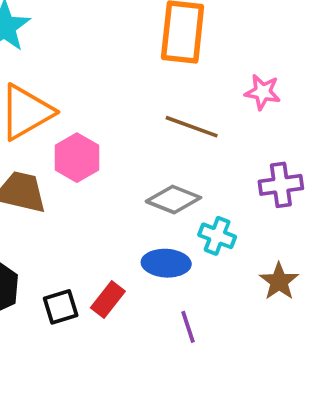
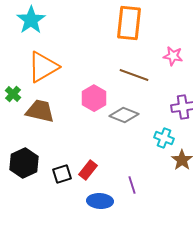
pink hexagon: (77, 158) -> (94, 98), moved
cyan cross: (217, 236) -> (164, 138), moved
blue ellipse: (166, 263) -> (100, 201), moved

